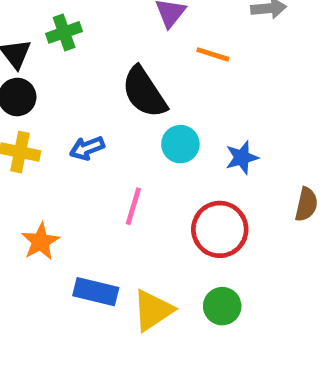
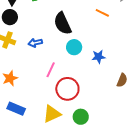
orange line: (213, 54) -> (102, 13), moved
red circle: (220, 229) -> (67, 89), moved
blue rectangle: (96, 292) -> (16, 109), moved

